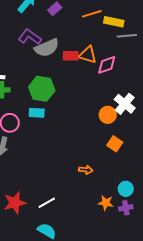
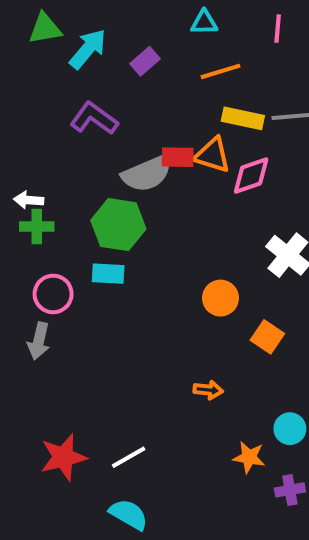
yellow rectangle: (114, 22) -> (243, 118), moved
gray semicircle: (47, 48) -> (147, 174), moved
orange circle: (108, 115) -> (220, 298), moved
purple cross: (126, 208) -> (290, 490), moved

